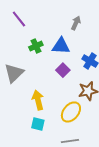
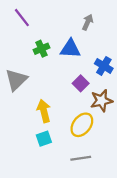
purple square: (63, 70) -> (81, 83), moved
cyan square: (38, 124) -> (44, 139), turned -32

